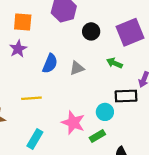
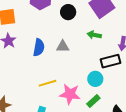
gray triangle: (77, 68) -> (63, 46), turned 32
yellow line: (31, 98) -> (47, 83), moved

